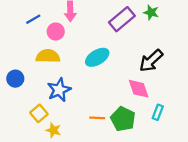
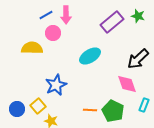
blue line: (33, 19) -> (46, 15), moved
yellow semicircle: (48, 56) -> (32, 48), moved
blue circle: (15, 79) -> (17, 109), moved

